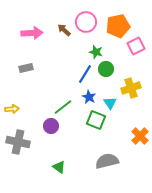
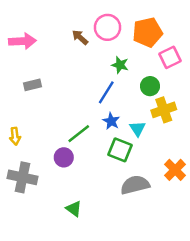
pink arrow: (32, 33) -> (22, 41), moved
green circle: (106, 69) -> (150, 86), moved
yellow arrow: (12, 109) -> (15, 136), turned 88
gray semicircle: (107, 161) -> (135, 185), moved

